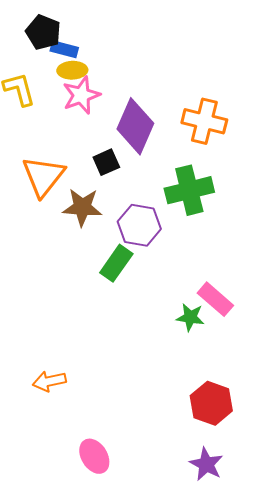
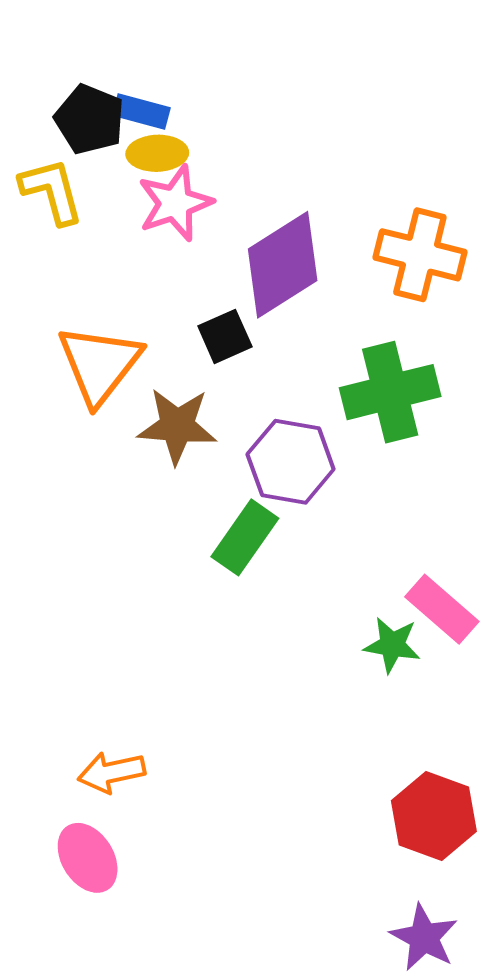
black pentagon: (43, 32) -> (90, 119), moved
purple diamond: (135, 126) -> (283, 265), turned 34
pink ellipse: (94, 456) -> (88, 858), moved

